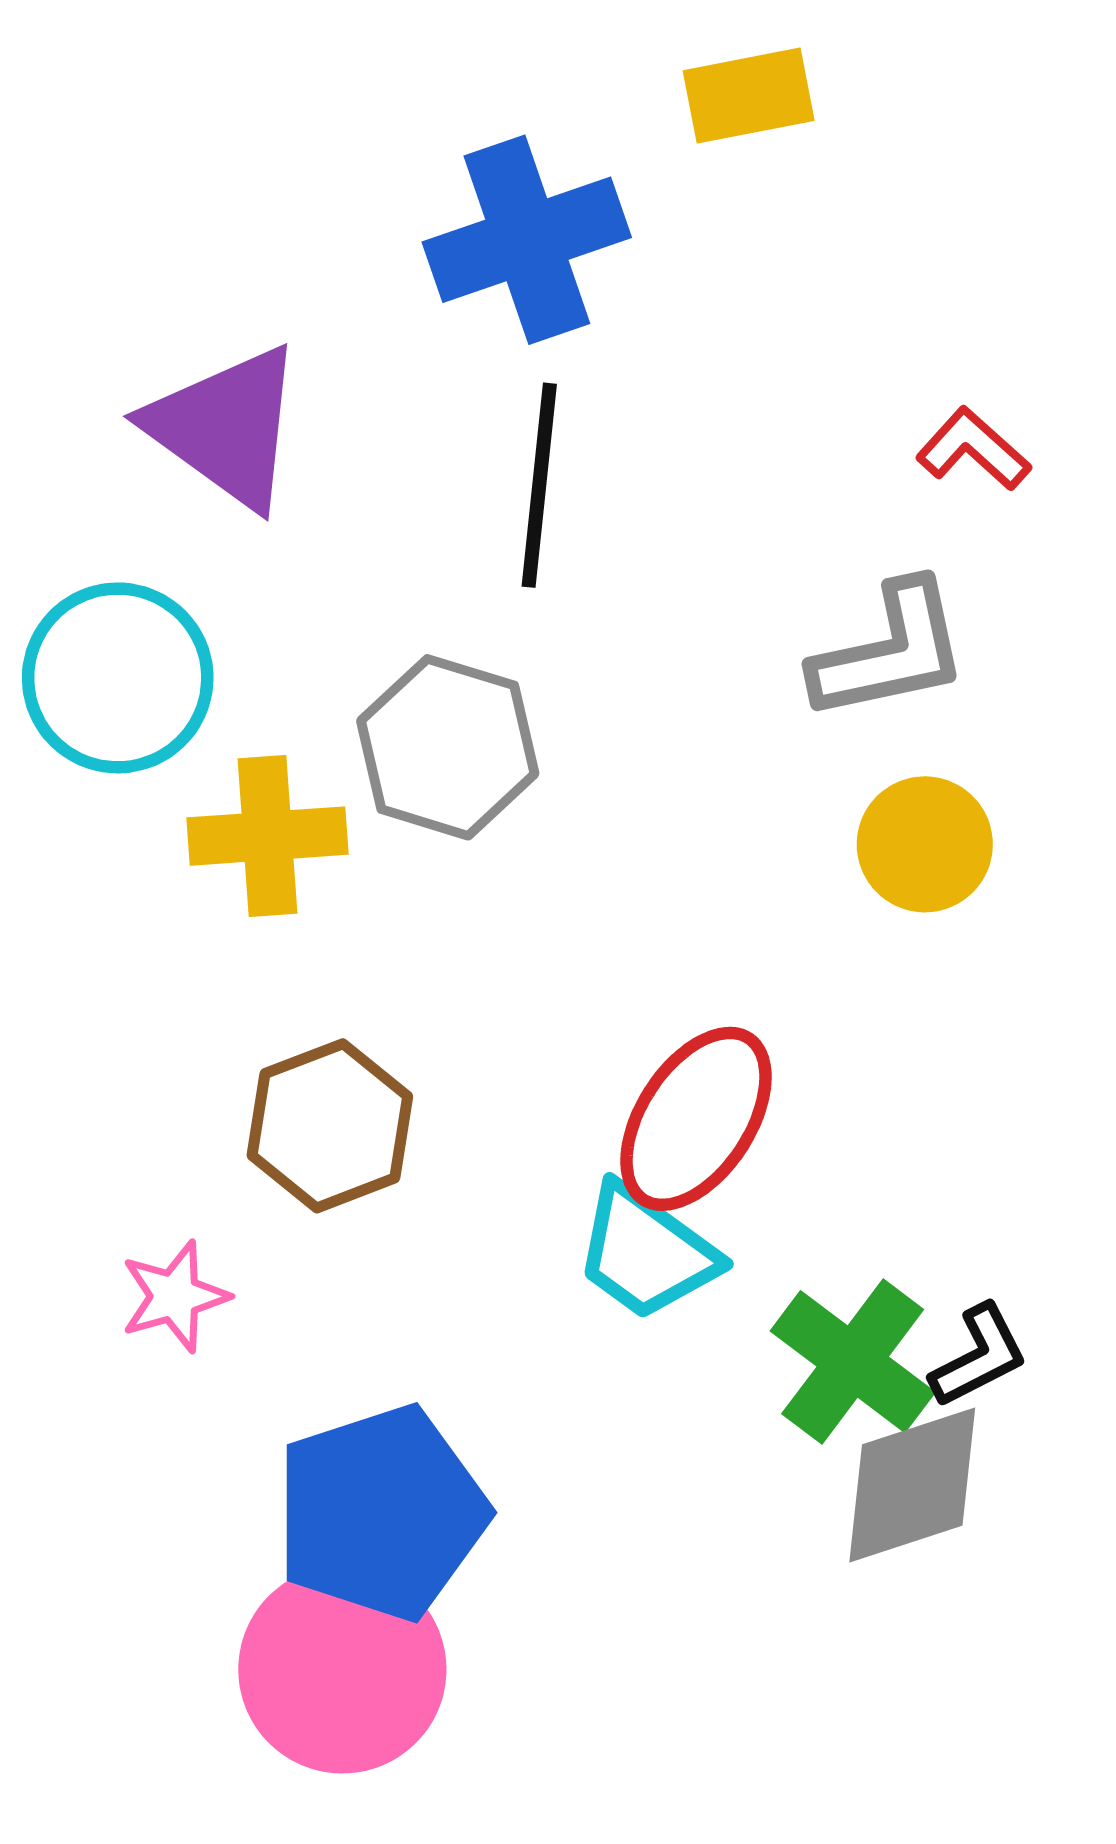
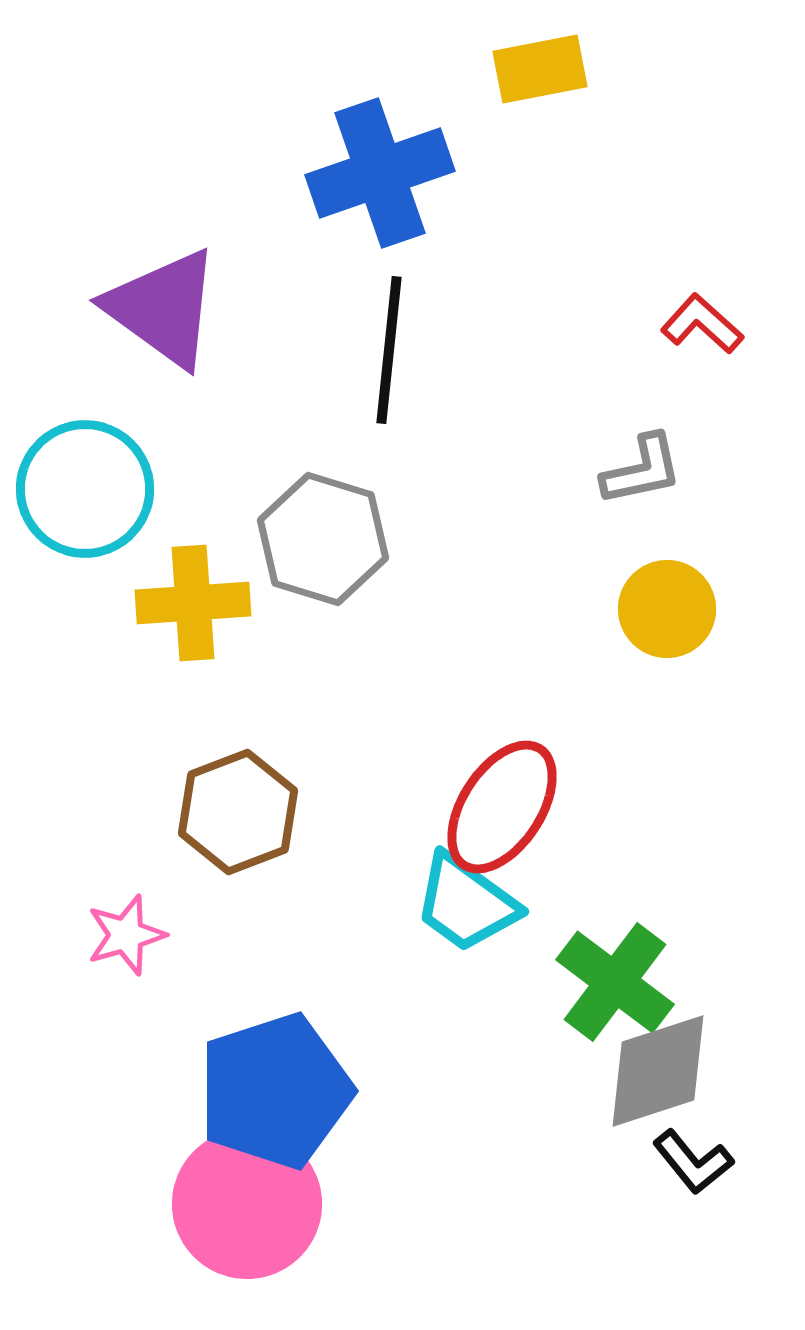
gray L-shape: (890, 652) -> (642, 470), size x0.7
black L-shape: (979, 1356) -> (693, 1162), moved, turned 78

